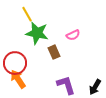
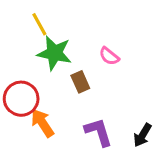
pink semicircle: (73, 35) -> (109, 56), turned 64
orange arrow: (18, 79) -> (42, 123), moved

